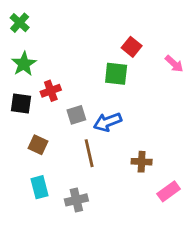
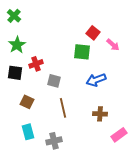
pink arrow: (174, 64) -> (113, 45), moved
gray square: (76, 115) -> (54, 81), turned 32
blue arrow: (108, 122) -> (96, 80), moved

